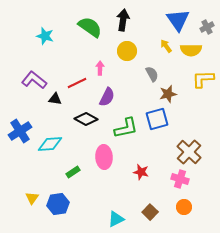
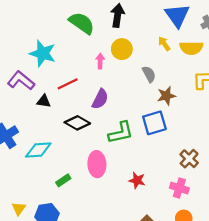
cyan star: (45, 36) -> (43, 53), moved, size x1.4
pink arrow: (100, 68) -> (100, 61), moved
brown cross: (189, 152) -> (189, 159), size x0.7

